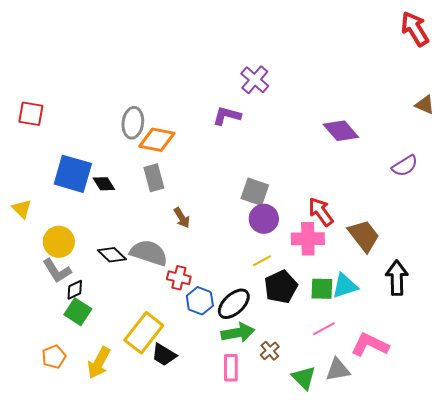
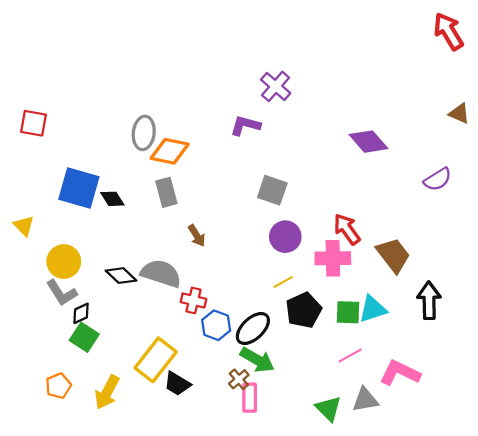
gray square: (255, 192) -> (272, 190), moved
green arrow: (238, 333) -> (257, 360), turned 40
brown cross: (270, 351) -> (239, 379), moved

